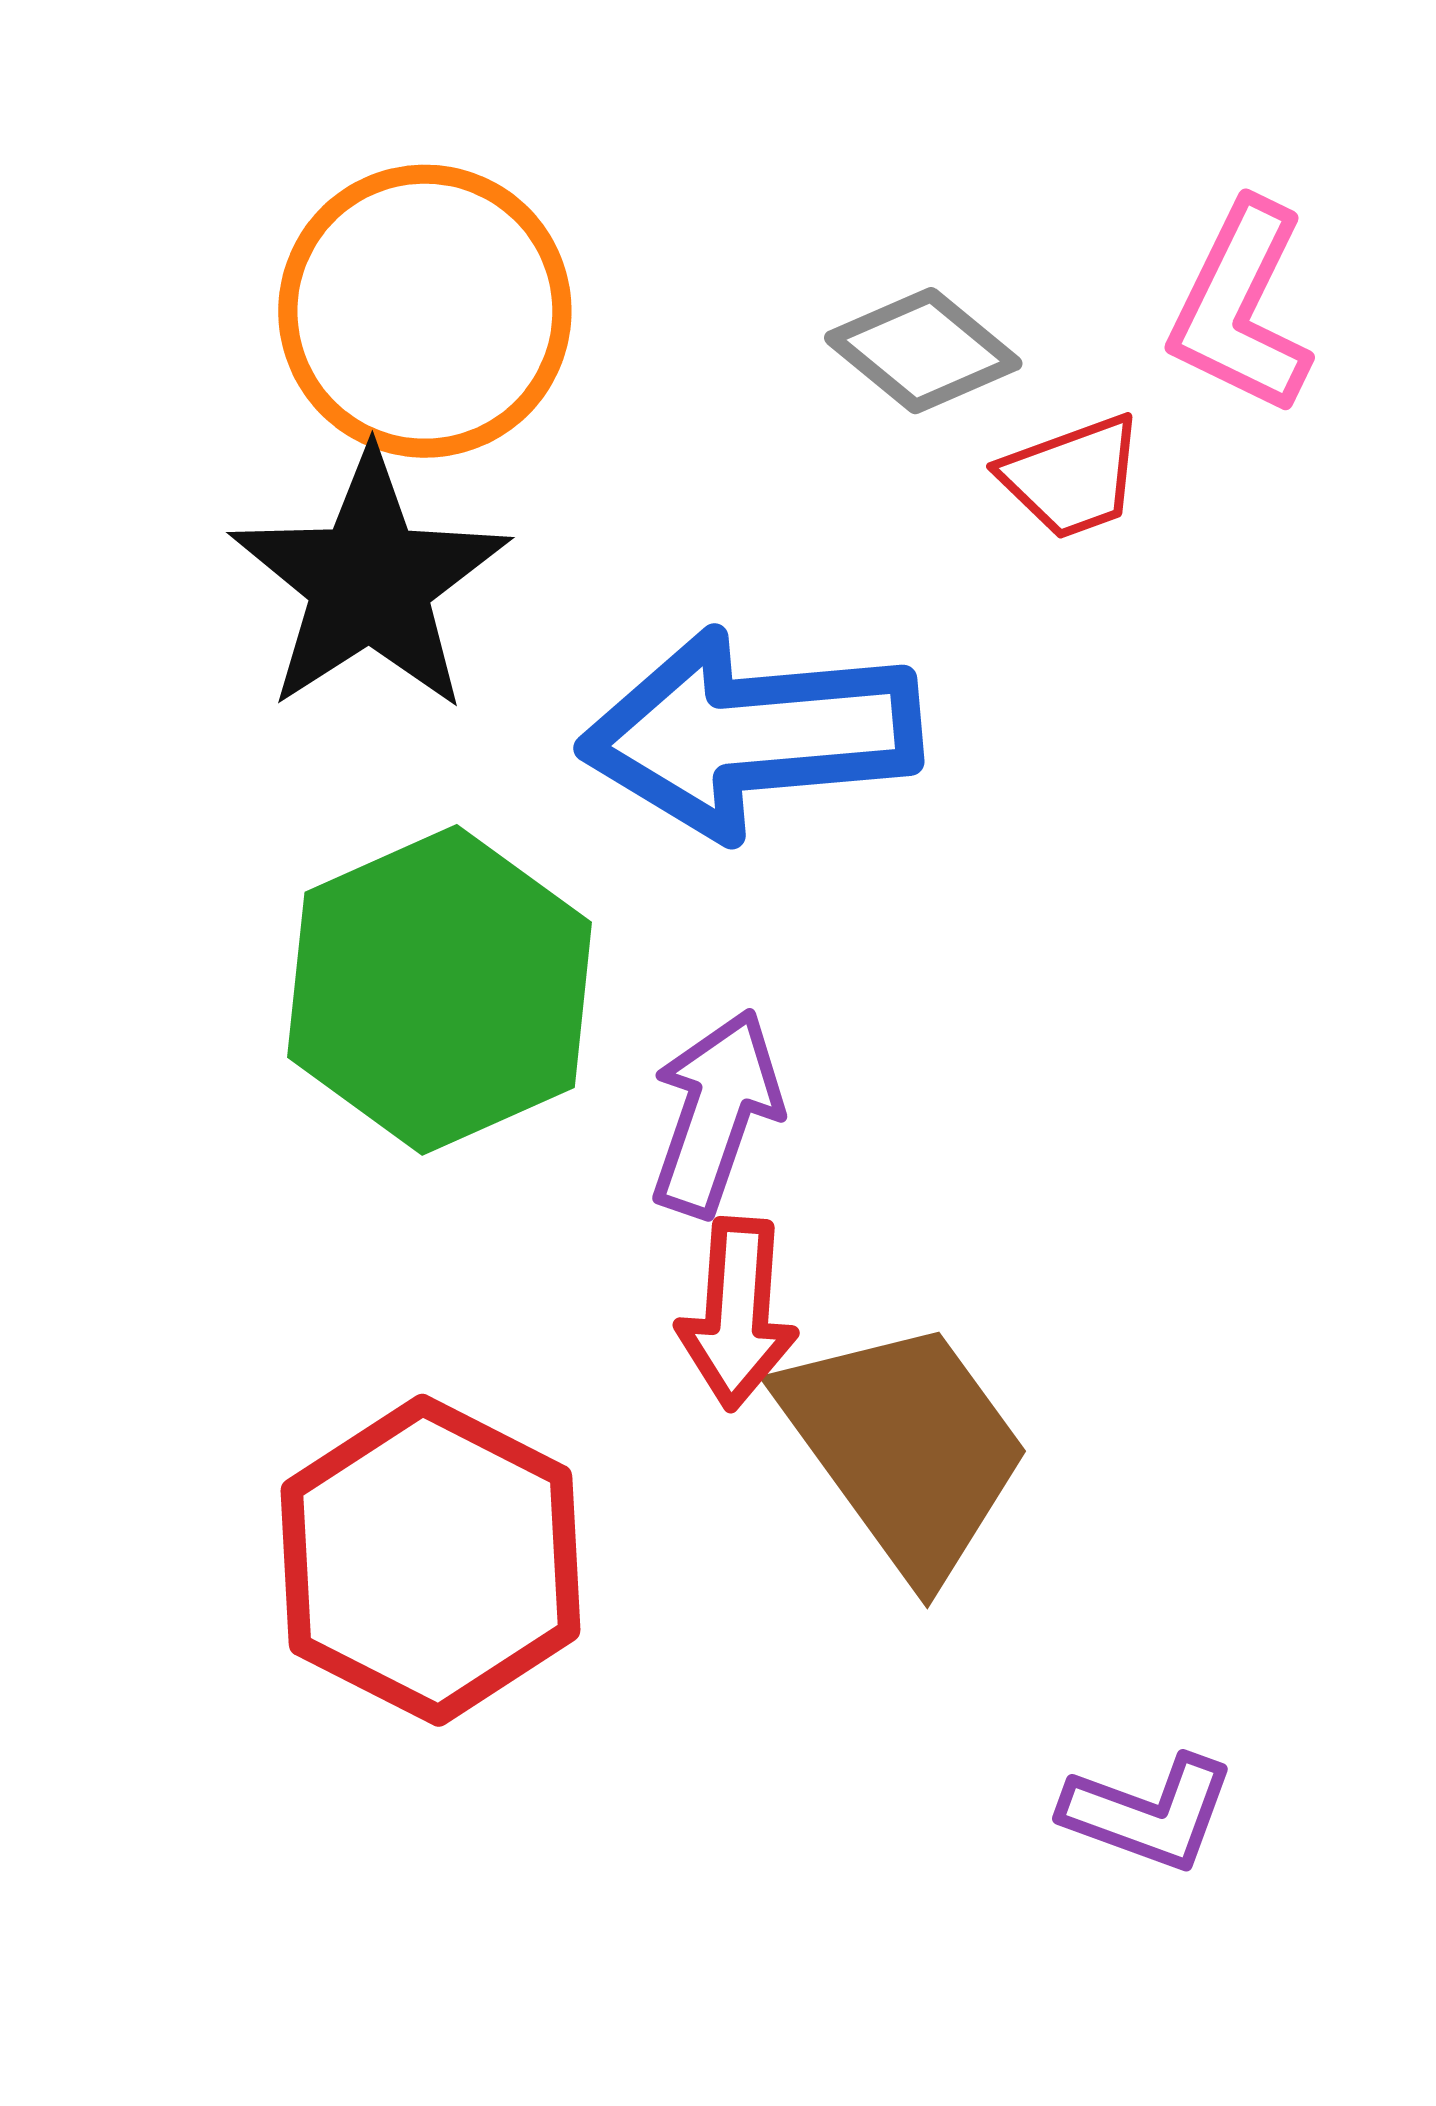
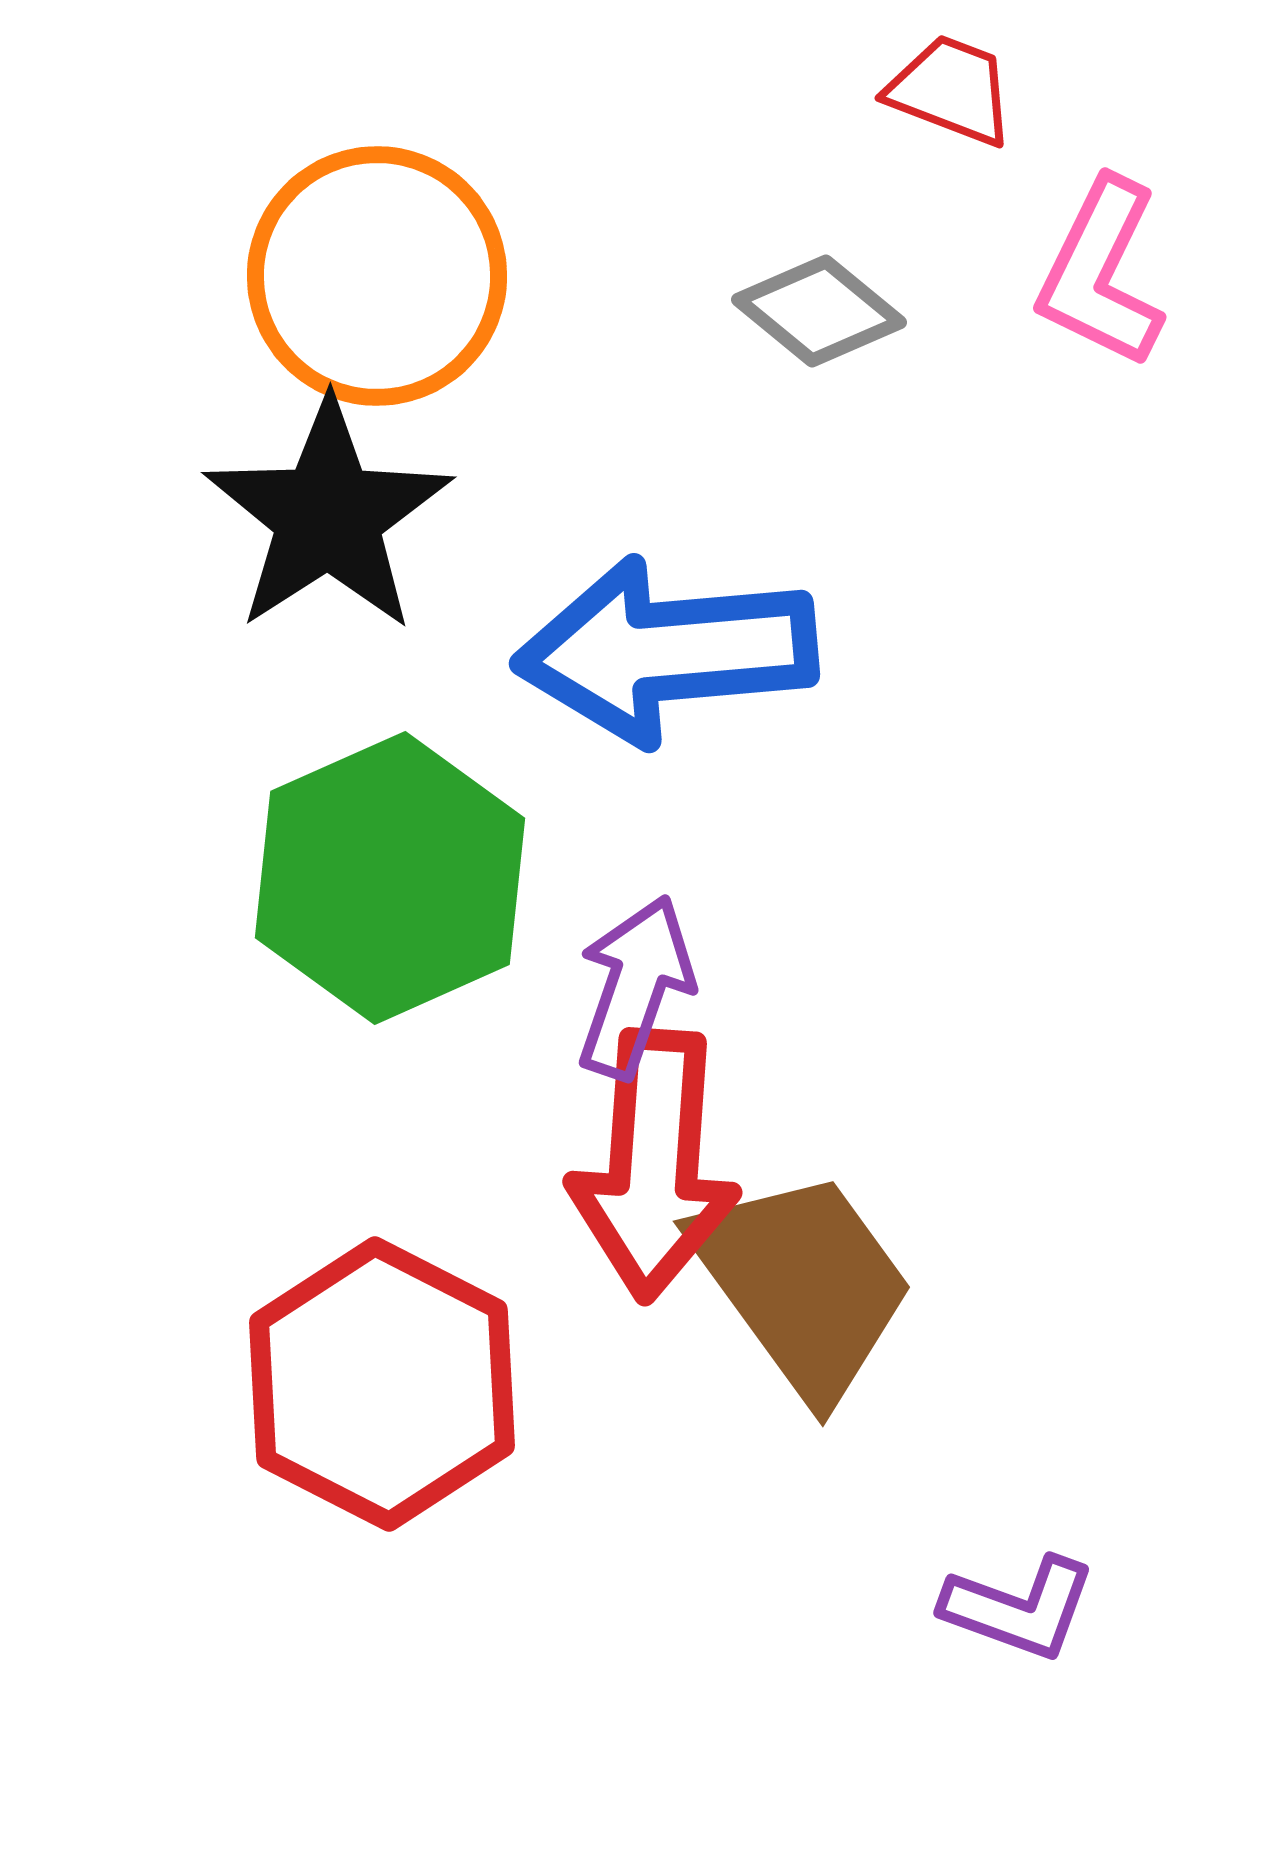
red trapezoid: (1072, 477) -> (951, 90), moved, turned -139
red arrow: (737, 1313) -> (654, 1165), size x1.6

